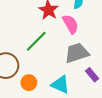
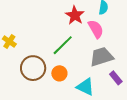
orange circle: (29, 83) -> (59, 73), moved

